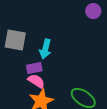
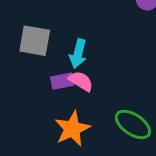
pink semicircle: (36, 81) -> (81, 81), moved

